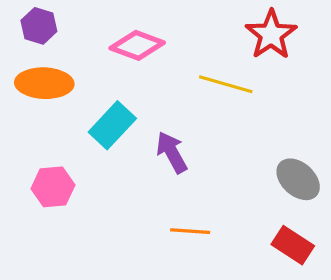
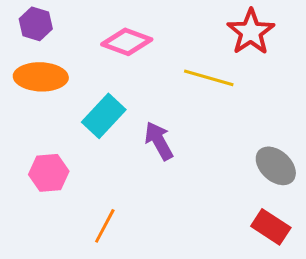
orange line: (190, 231) -> (105, 226), moved, turned -66

